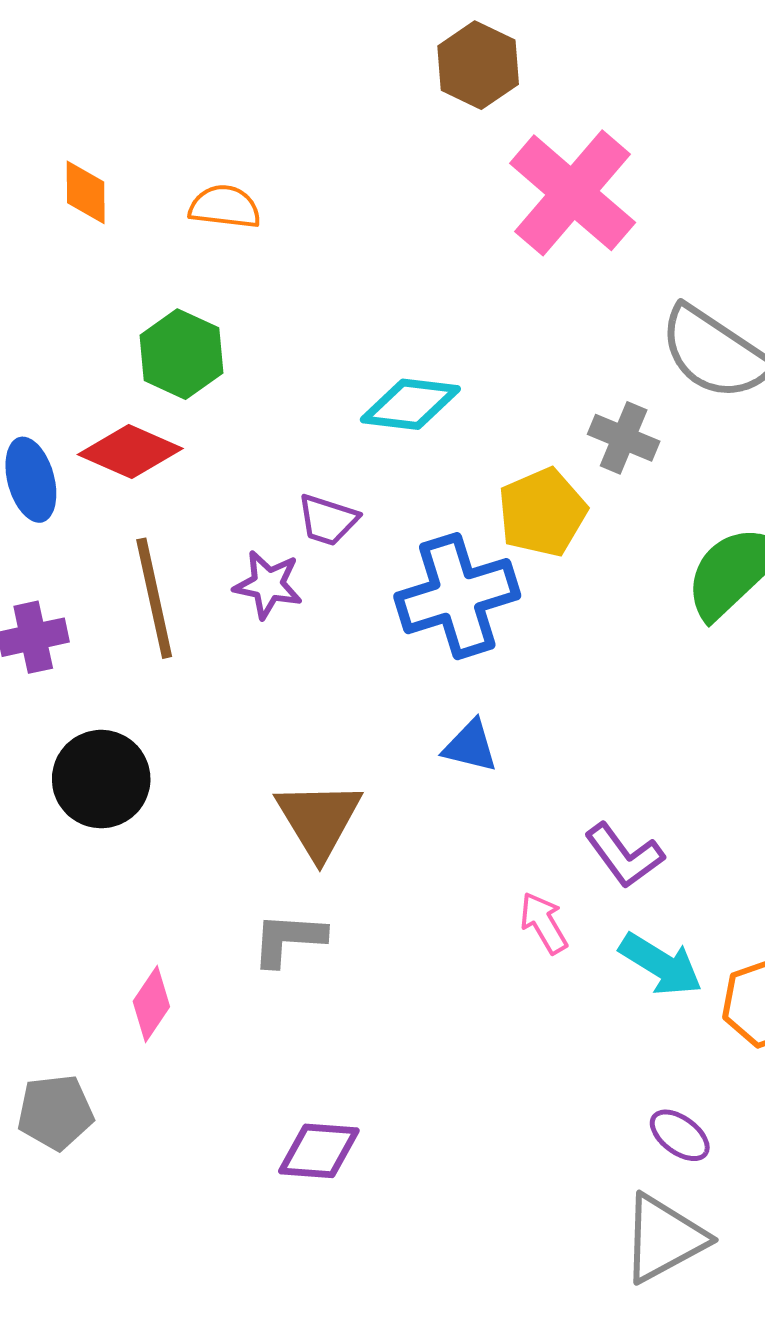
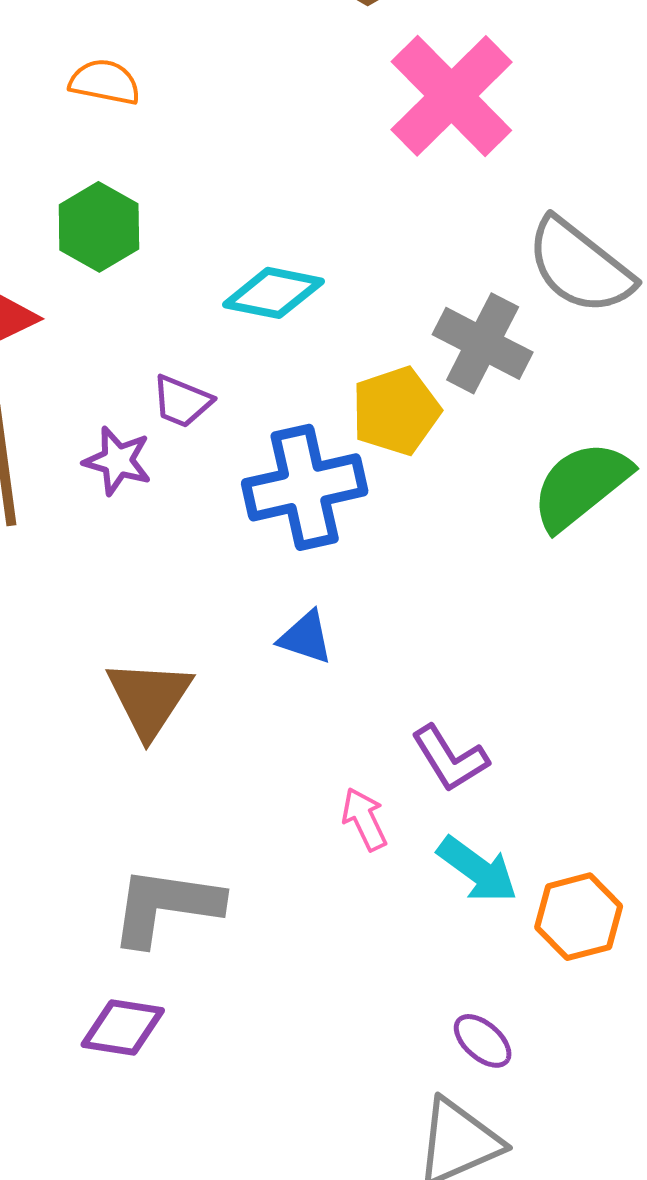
green hexagon: (181, 354) -> (99, 227), moved
gray cross: (624, 438) -> (483, 343), size x1.4
gray L-shape: (288, 939) -> (166, 906), moved, size x1.5

